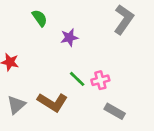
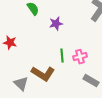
green line: (77, 79) -> (62, 56), turned 40
gray triangle: (16, 105) -> (21, 84), moved, turned -35

